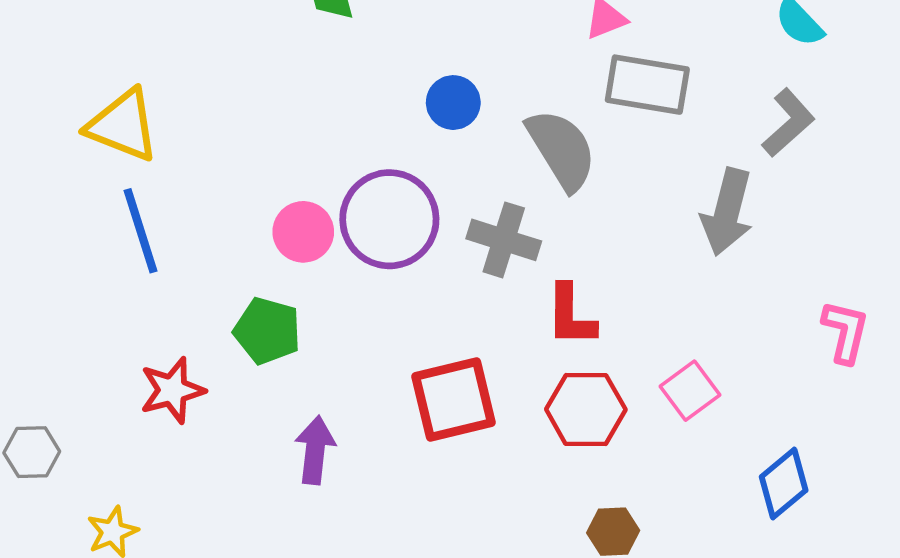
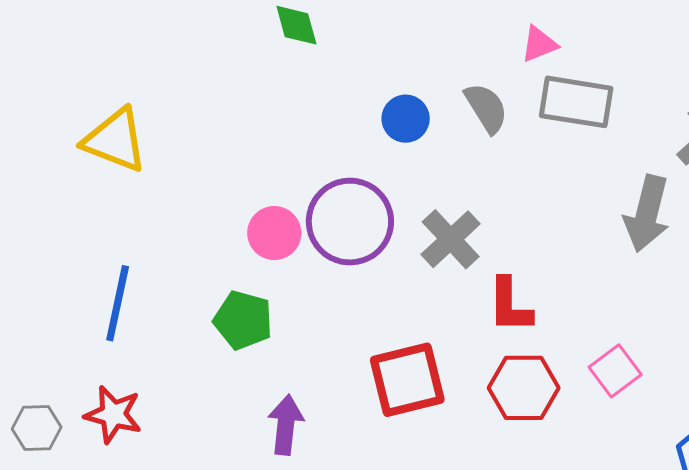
gray semicircle: (562, 150) -> (486, 108), moved, size x0.7
blue line: (141, 231) -> (118, 303), moved, turned 30
gray cross: (504, 240) -> (451, 239), turned 30
red star: (172, 390) -> (113, 414), moved, turned 30

